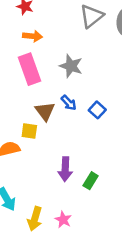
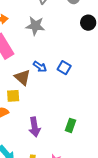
gray star: (71, 66) -> (35, 26), moved
purple arrow: (65, 169) -> (35, 127), moved

